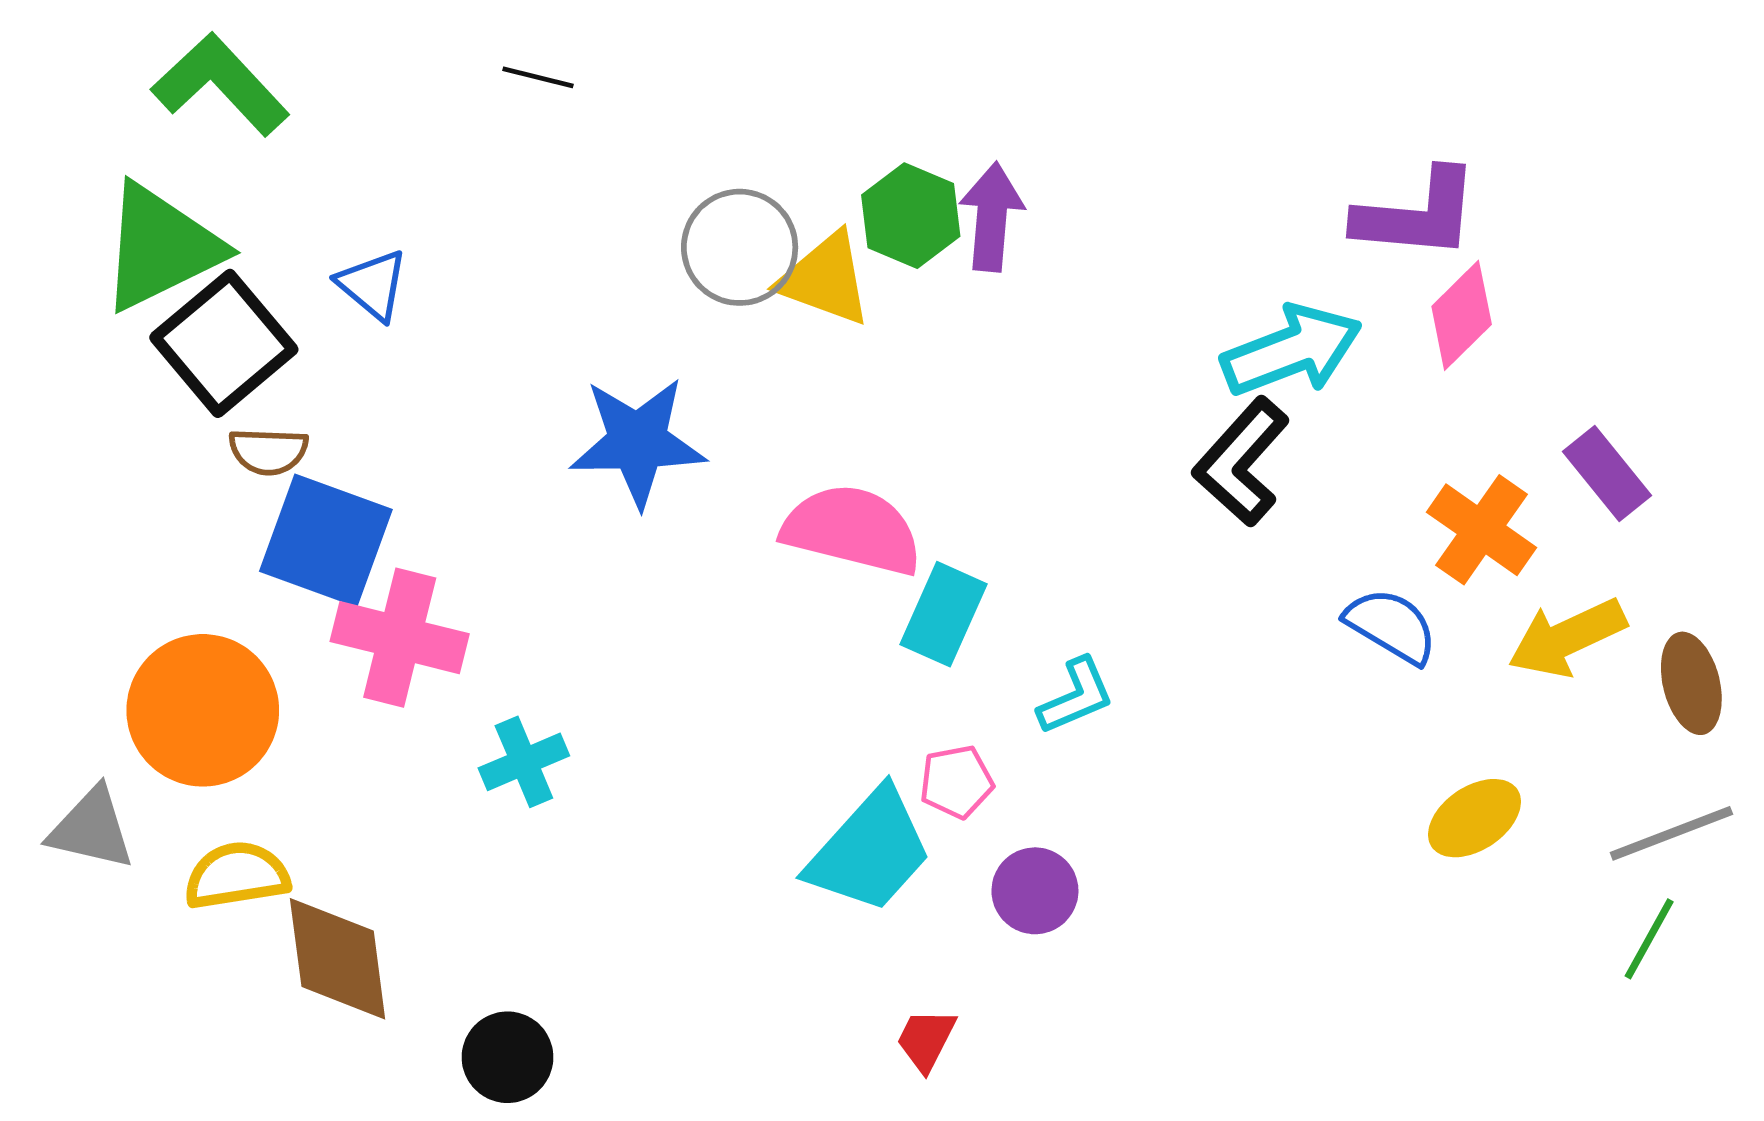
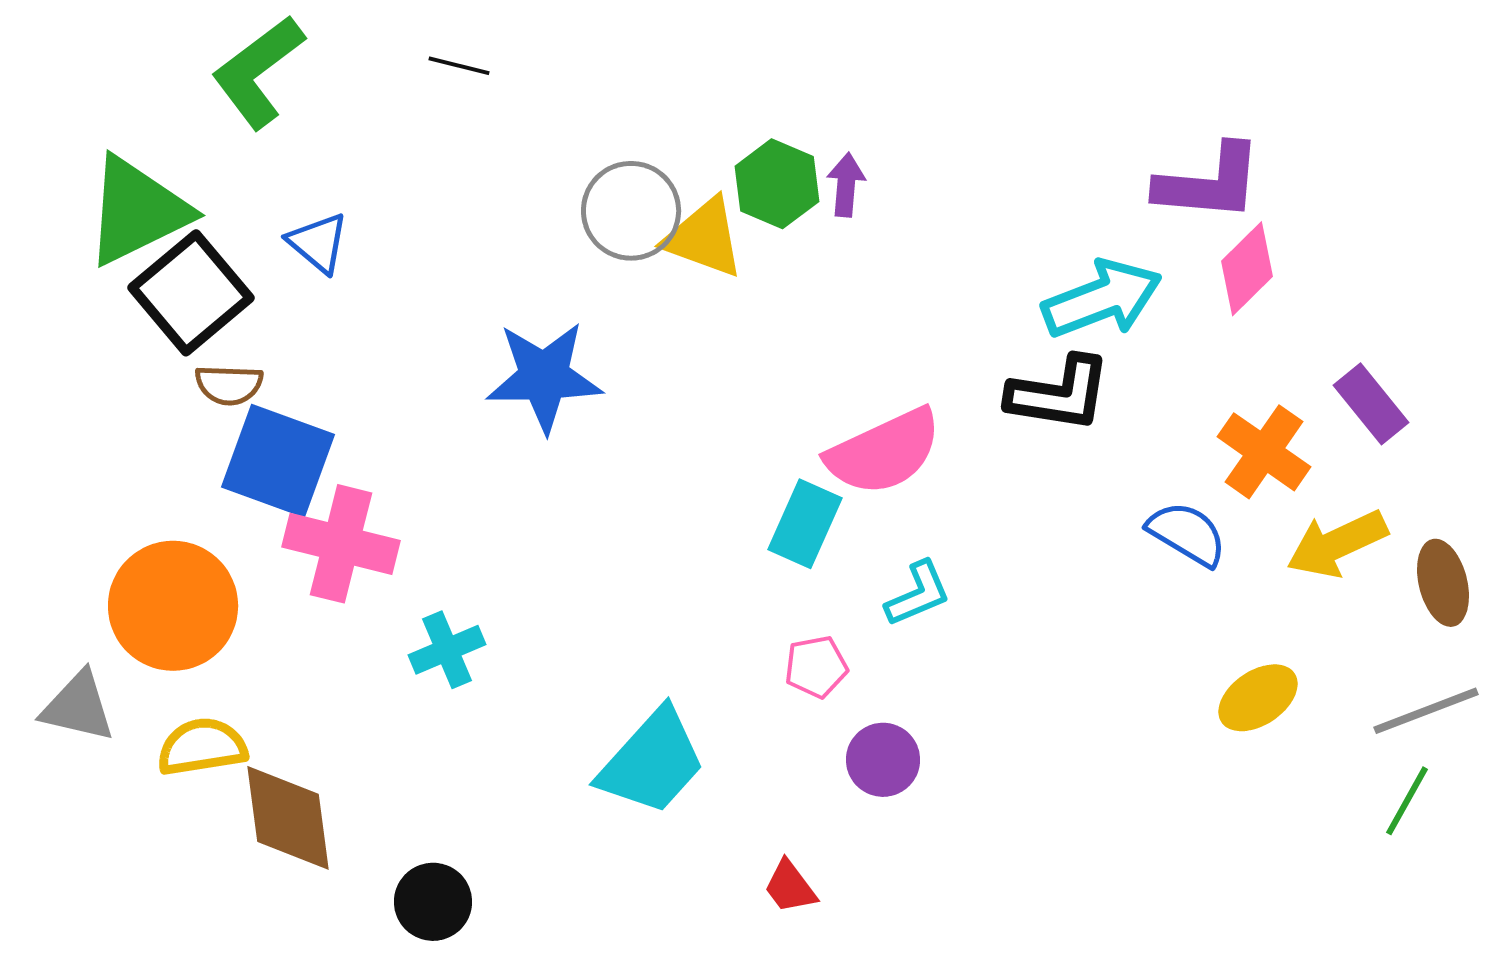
green L-shape: (220, 84) -> (258, 72), moved, turned -84
purple arrow: (992, 217) -> (846, 185), size x0.7
black L-shape: (1241, 462) -> (1059, 394), turned -123
pink semicircle: (852, 530) -> (884, 452), moved, turned 141
cyan trapezoid: (870, 851) -> (652, 762), moved
red trapezoid: (926, 1040) -> (790, 887), turned -64

